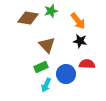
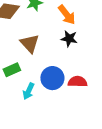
red semicircle: (87, 64) -> (78, 82), moved
green rectangle: (41, 67) -> (12, 70), moved

